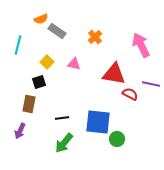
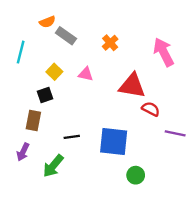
purple line: (151, 84) -> (175, 133), moved
green circle: (117, 139) -> (136, 175), moved
green arrow: (64, 143) -> (53, 166), moved

